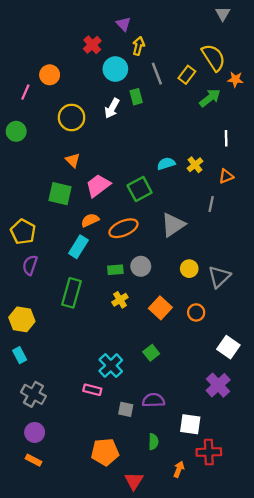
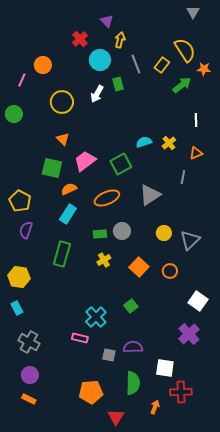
orange semicircle: (90, 220) -> (69, 189), moved
green semicircle: (153, 442) -> (133, 383), size x1.6

